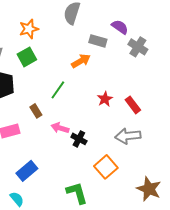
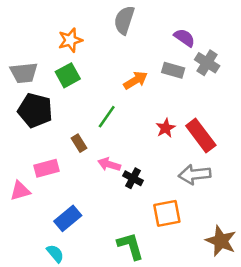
gray rectangle: (98, 41) -> (173, 70), moved
red rectangle: (133, 105) -> (201, 136), size x1.5
orange square: (106, 167) -> (167, 213), turned 30

